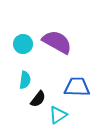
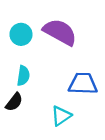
black semicircle: (38, 99) -> (14, 102), moved

